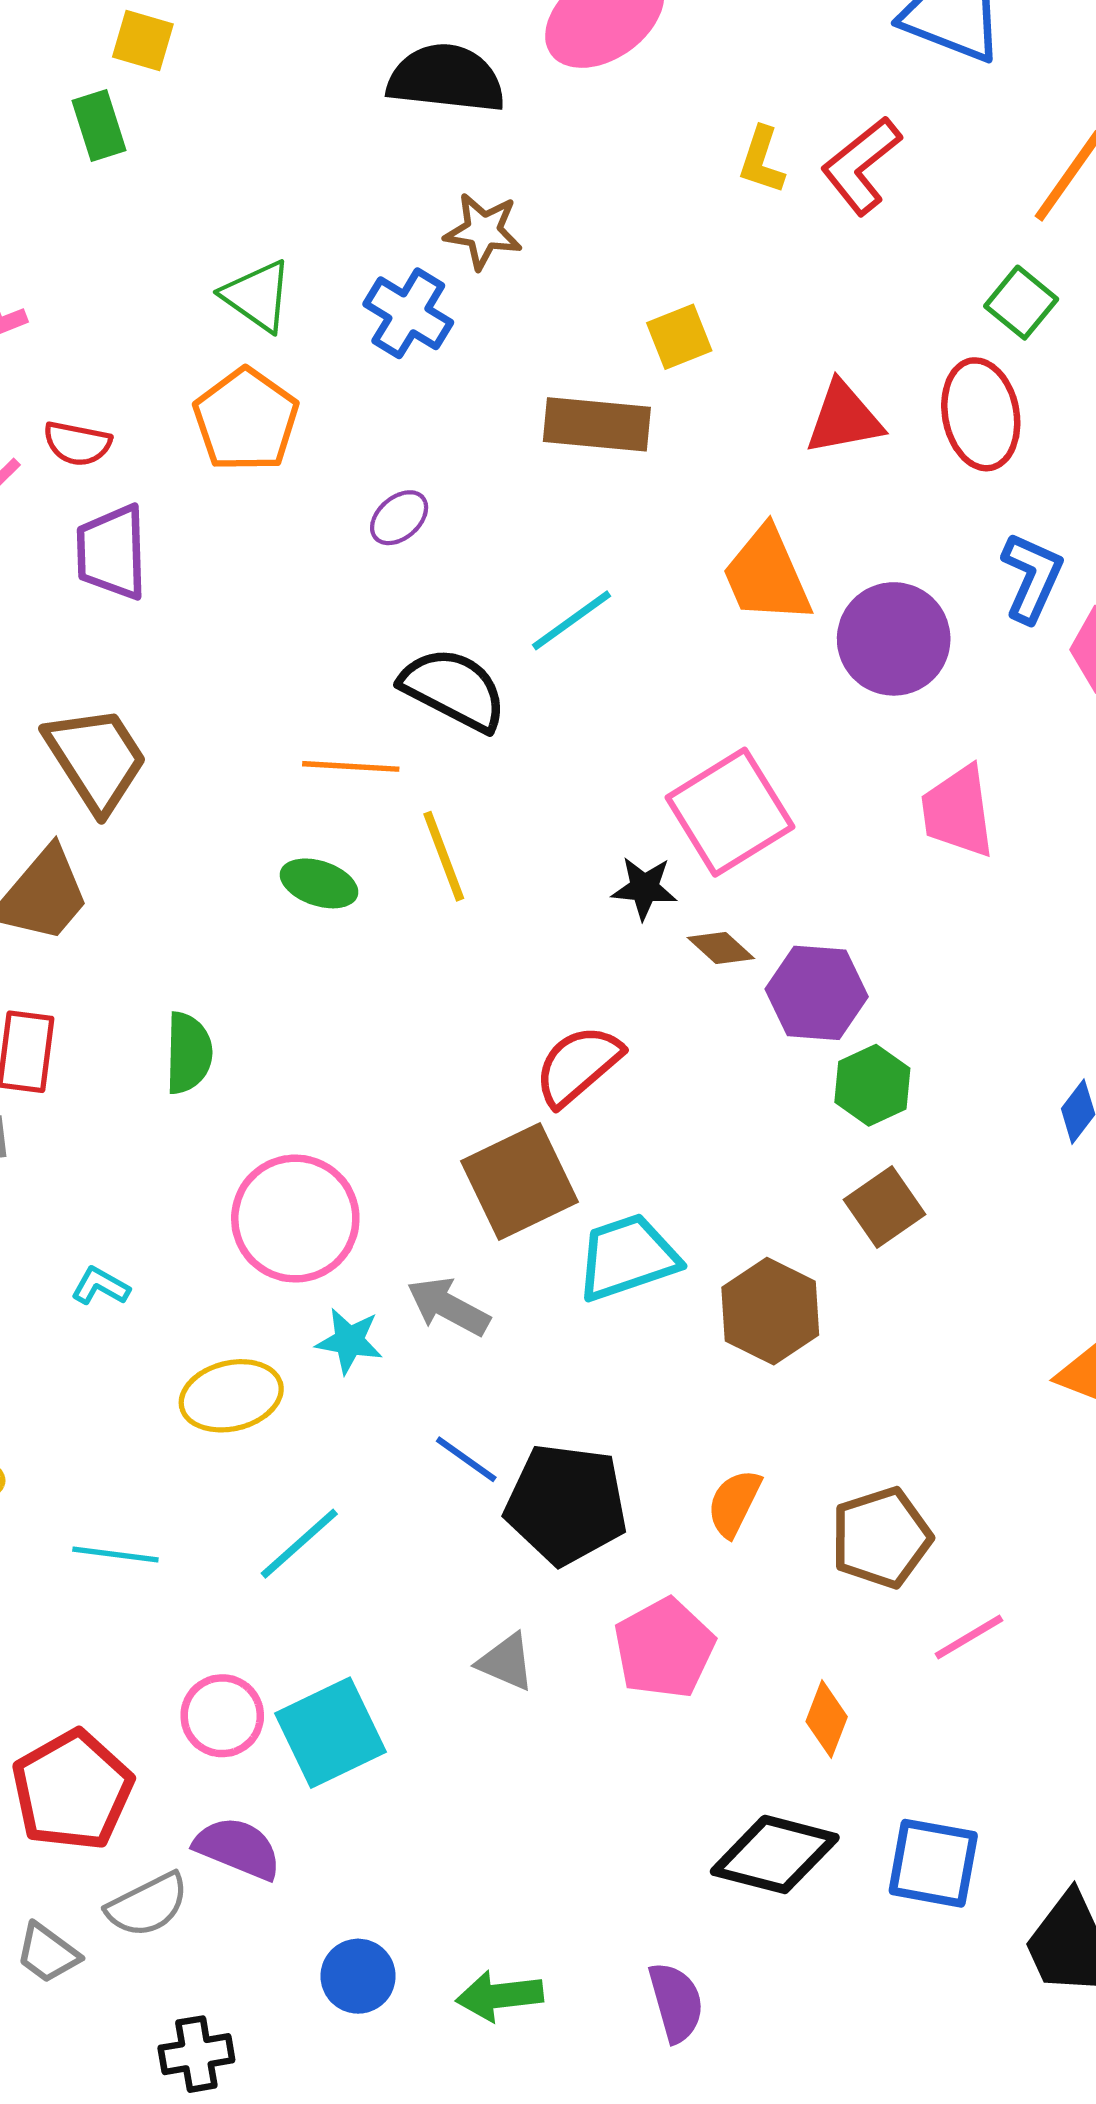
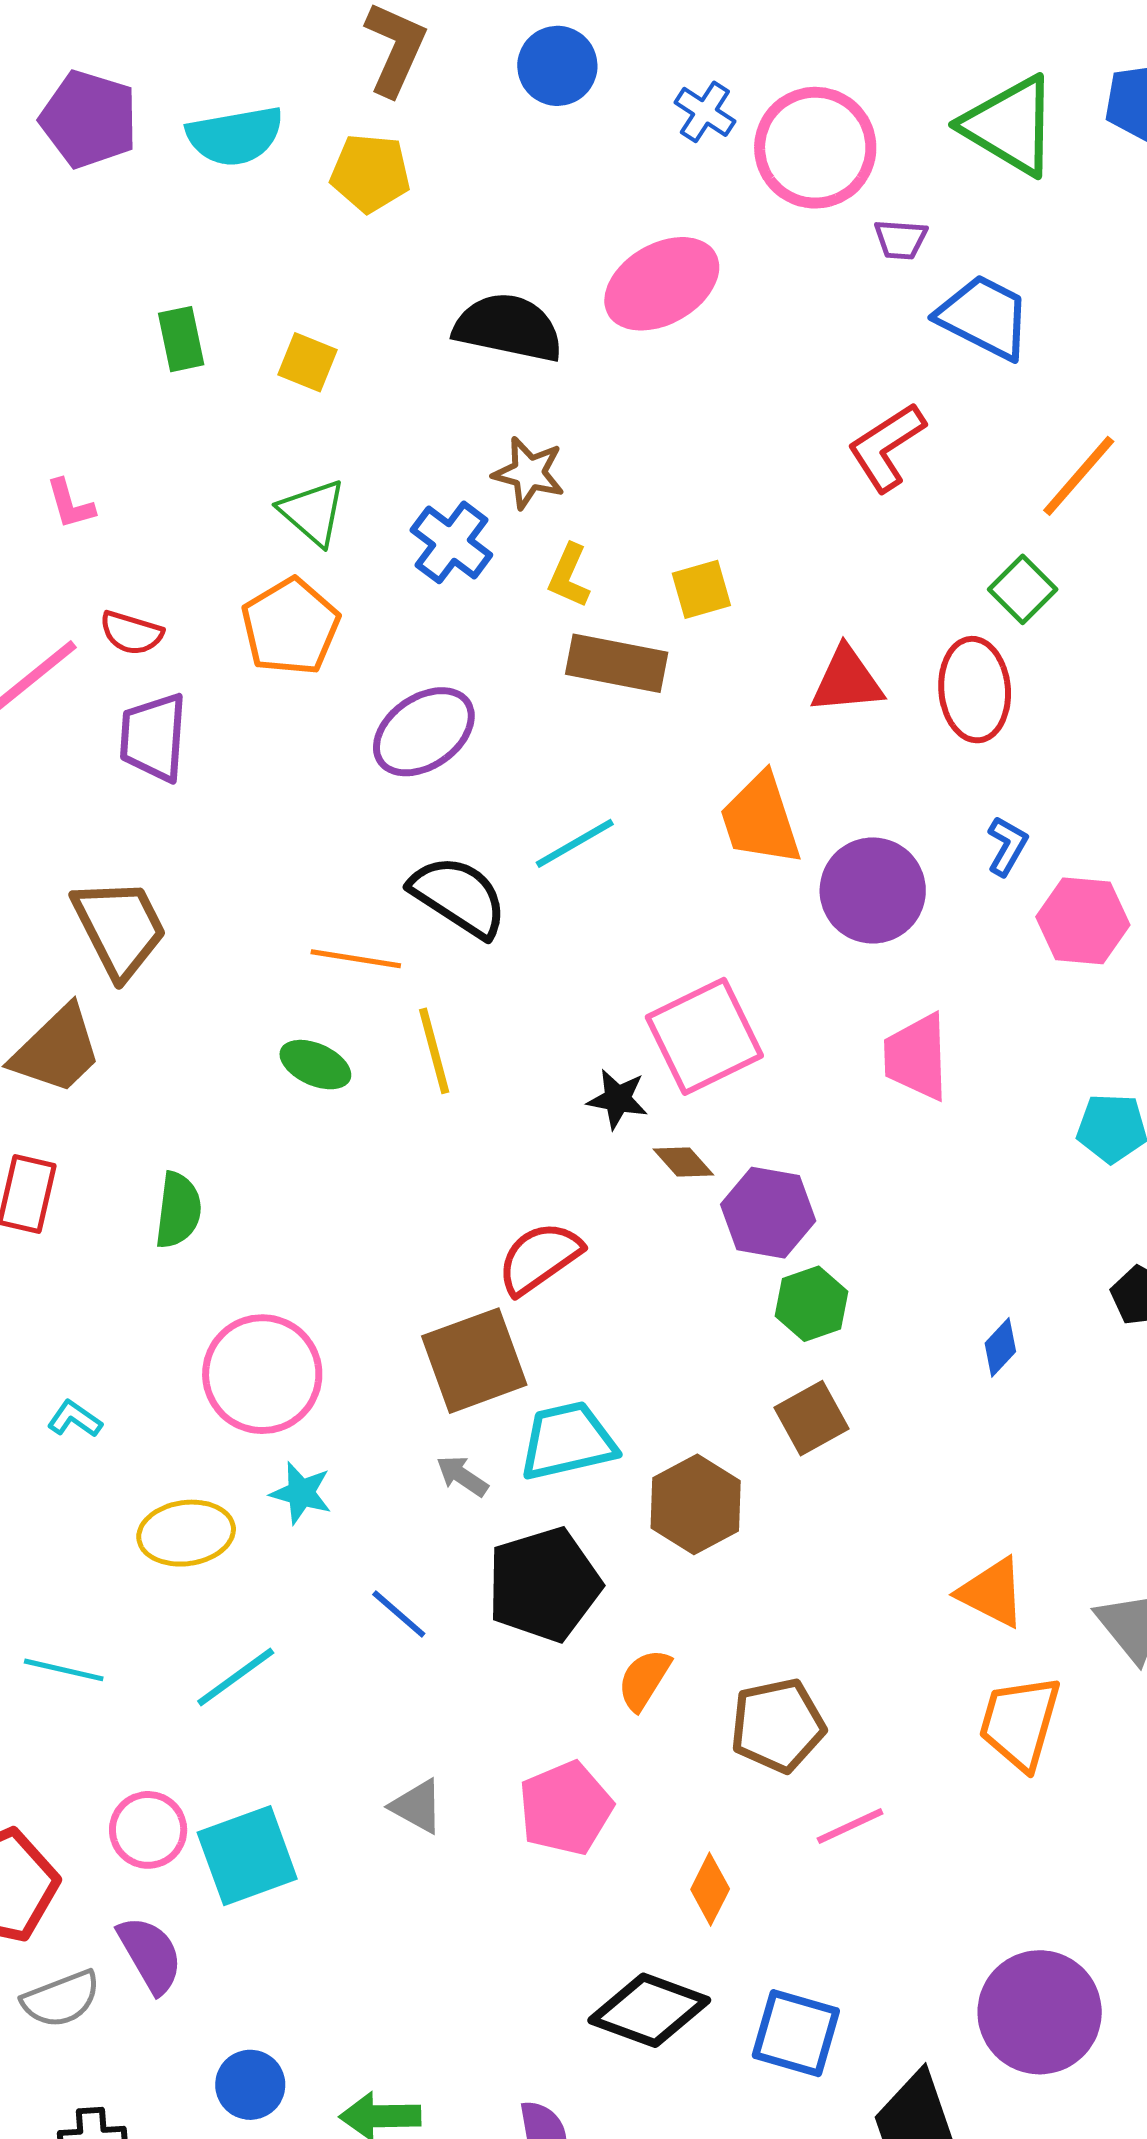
yellow square: (143, 41) -> (308, 362), moved
yellow L-shape: (762, 160) -> (569, 576), moved
purple ellipse: (399, 518) -> (424, 732), size x1.8
blue L-shape: (1032, 577) -> (1007, 846), size x0.7
gray arrow: (448, 1307) -> (462, 1476), moved, size x0.7
black pentagon: (566, 1504) -> (544, 1584), moved, turned -30
purple semicircle: (238, 1848) -> (150, 1955), turned 32

